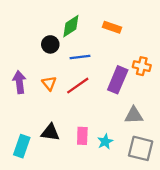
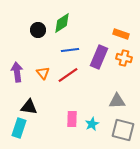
orange rectangle: (112, 27) -> (121, 34), moved
black circle: (50, 44) -> (38, 30), moved
purple rectangle: (118, 80) -> (99, 57), moved
black triangle: (50, 132) -> (29, 107), moved

